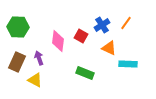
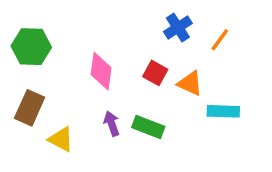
blue cross: (102, 25) -> (178, 28), moved
red square: (81, 36) -> (155, 73), moved
purple arrow: (39, 58) -> (112, 124), moved

